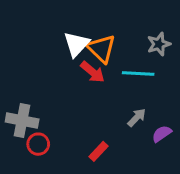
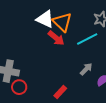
white triangle: (76, 44) -> (45, 19), turned -48
cyan line: (138, 73) -> (87, 39), turned -30

